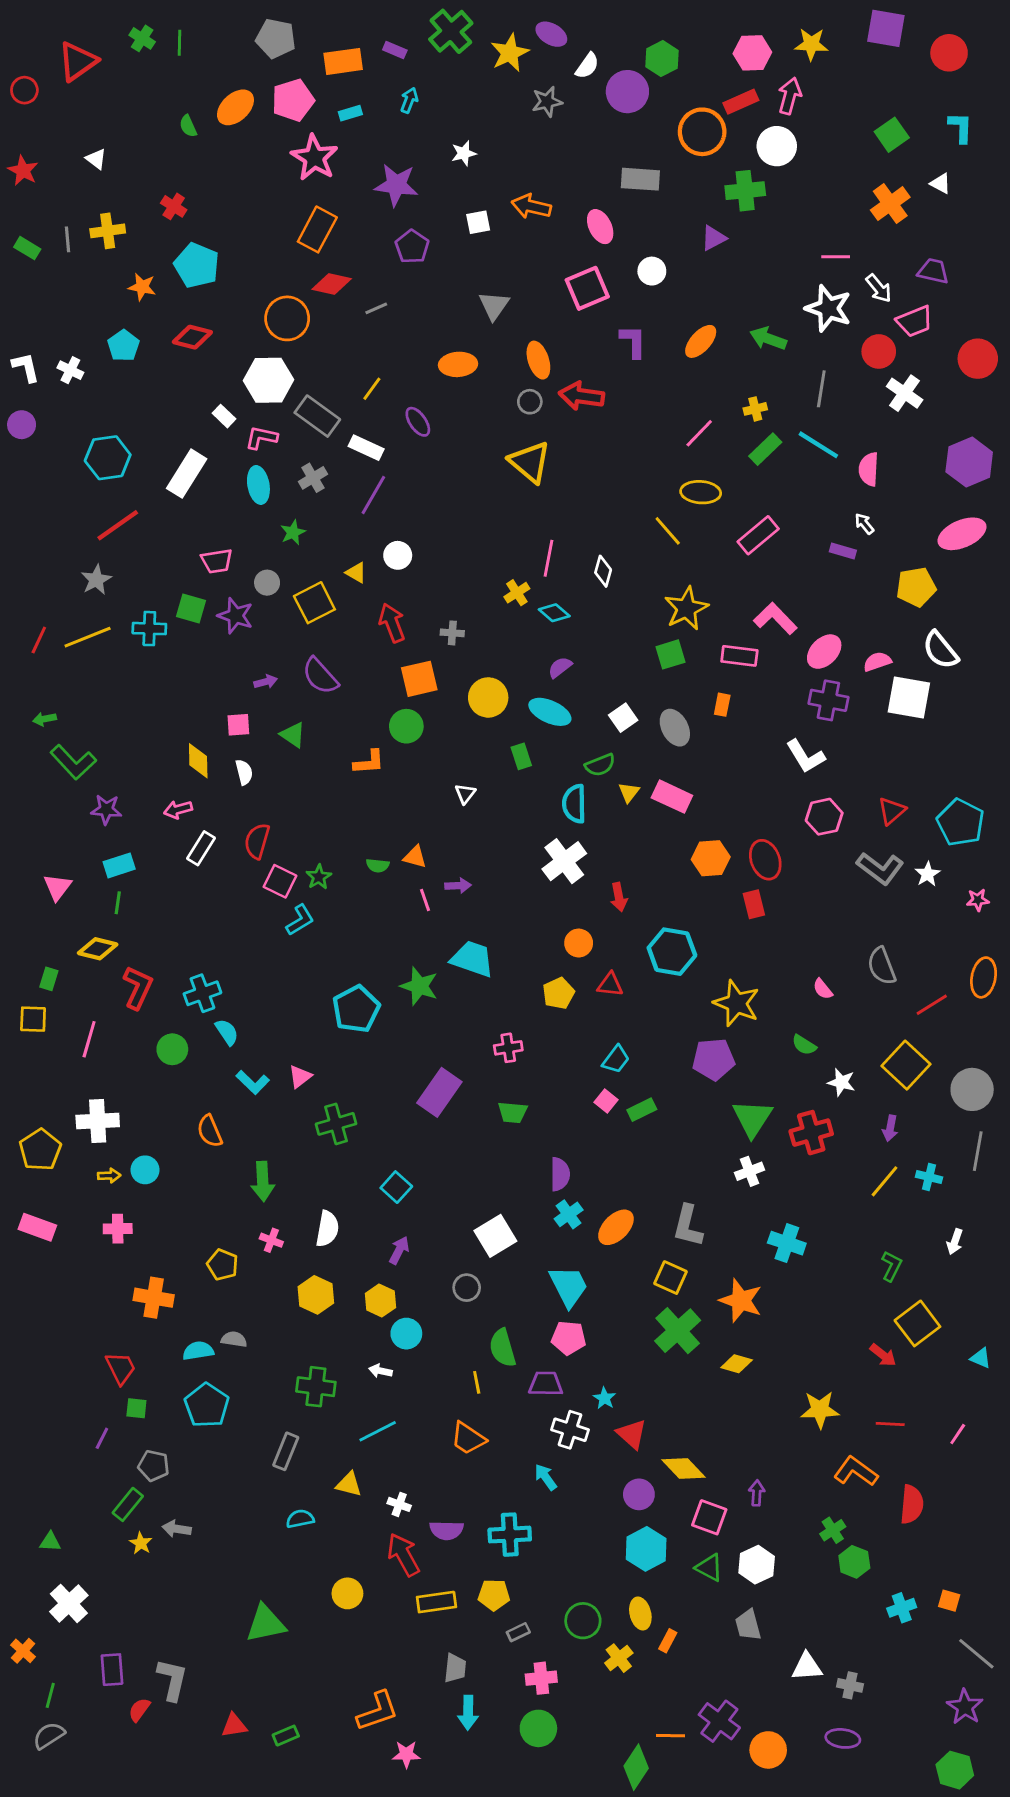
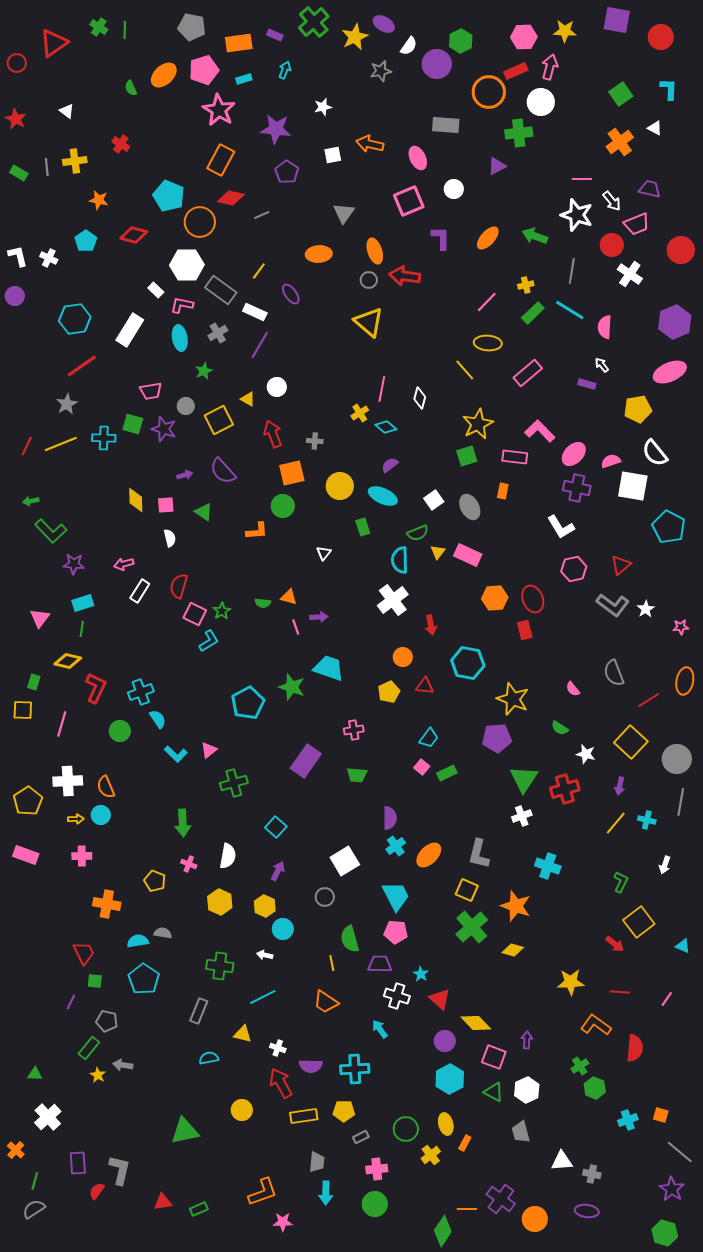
cyan pentagon: (197, 265) -> (169, 196), moved
yellow diamond: (198, 761) -> (136, 500), moved
cyan pentagon: (961, 822) -> (669, 527), moved
orange semicircle: (210, 1131) -> (106, 787), moved

